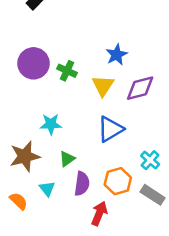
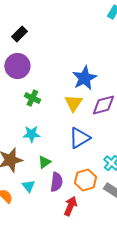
blue star: (117, 55) -> (84, 78), size x1.4
purple circle: (33, 63) -> (17, 66), moved
green cross: (67, 71) -> (32, 98), moved

